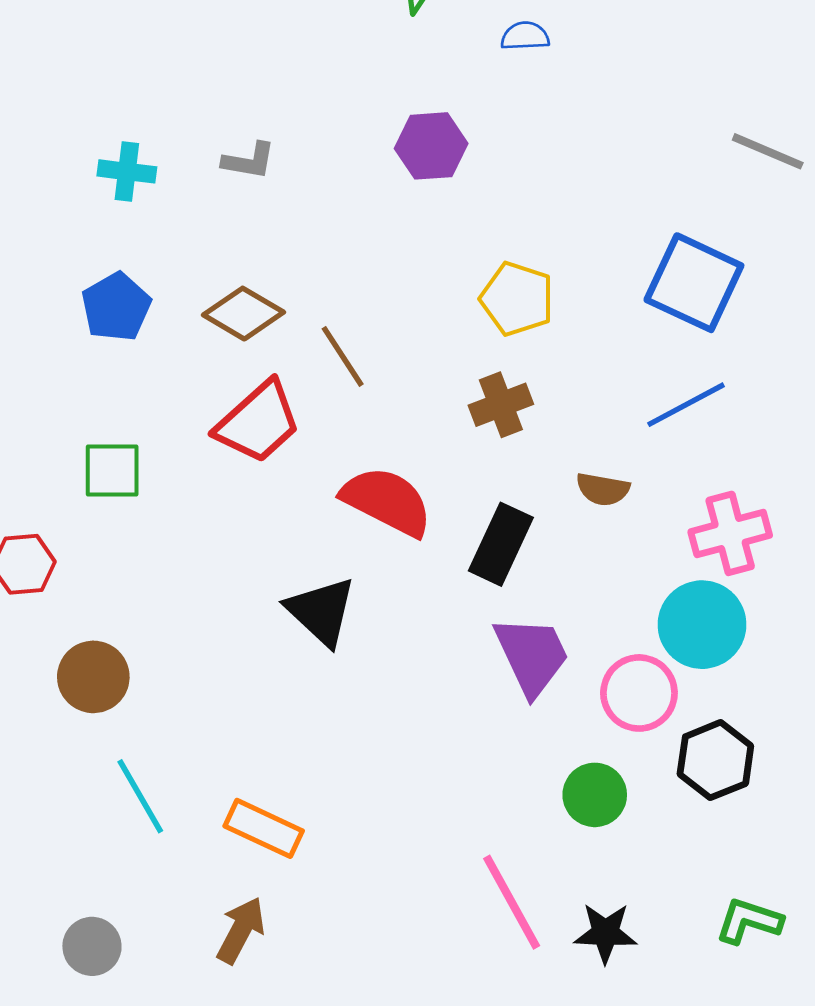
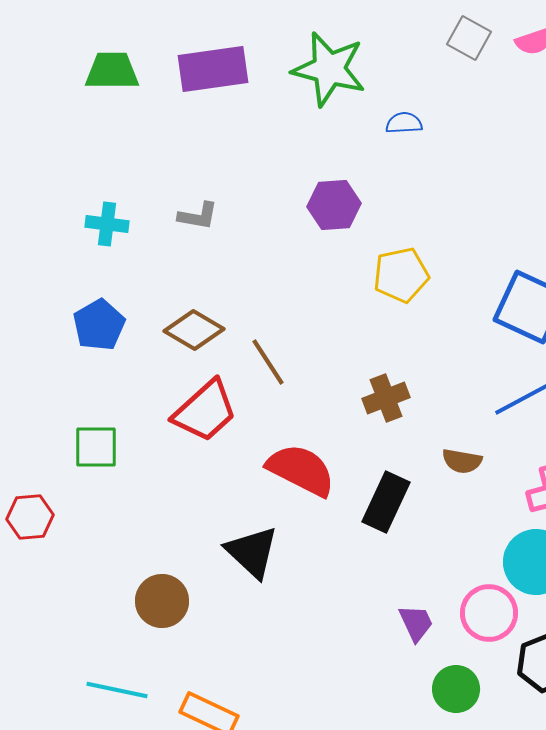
yellow pentagon: (517, 299) -> (401, 275), moved, turned -30
purple trapezoid: (532, 655) -> (416, 623), moved, size x0.6
brown circle: (93, 677) -> (162, 601), moved
cyan line: (140, 796) -> (117, 690), turned -48

